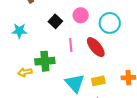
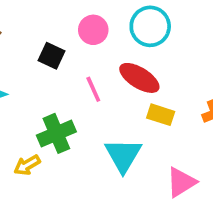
yellow rectangle: (98, 81) -> (161, 115), moved, turned 48
cyan triangle: (75, 83) -> (123, 155), turned 30

